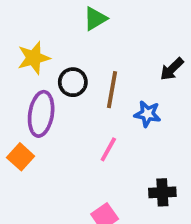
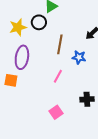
black circle: (73, 82) -> (39, 22), moved
orange square: (21, 157) -> (11, 80), turned -32

